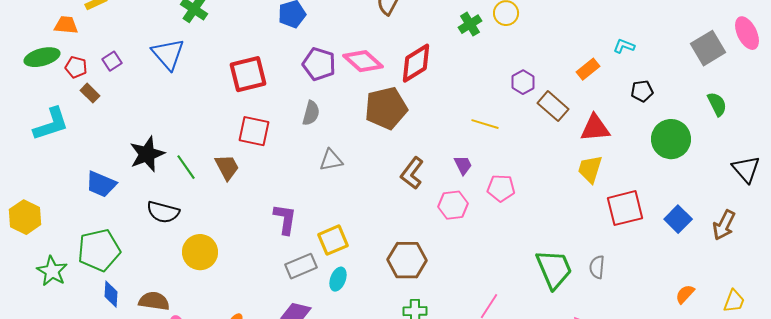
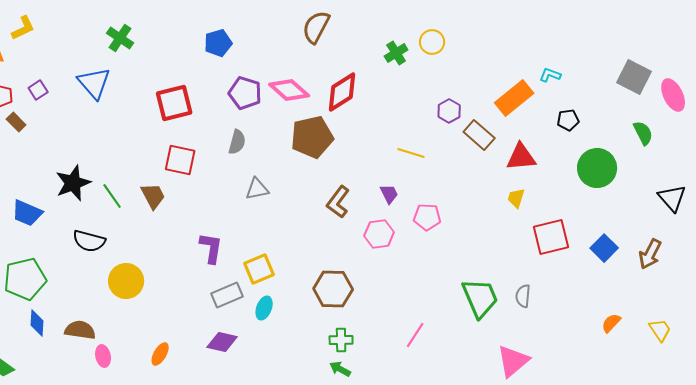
pink ellipse: (747, 33) -> (673, 95), moved
gray square: (708, 48) -> (634, 77), turned -32
orange rectangle: (588, 69) -> (514, 98), size x1.6
yellow trapezoid: (590, 169) -> (516, 198), size x0.7
yellow trapezoid: (734, 301) -> (660, 330), turned -55

